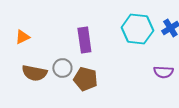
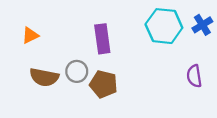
purple semicircle: (163, 72) -> (194, 76), turned 78

